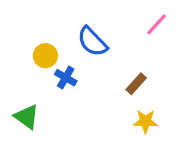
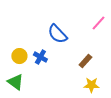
yellow circle: (45, 56) -> (19, 56), moved

